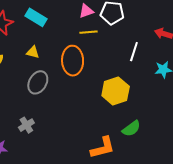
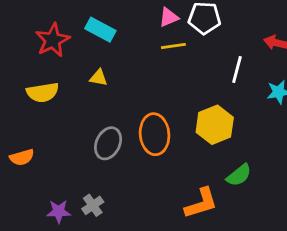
orange ellipse: (73, 61) -> (155, 134), moved
gray ellipse: (38, 82) -> (108, 143), moved
gray cross: (26, 125) -> (93, 205), moved

